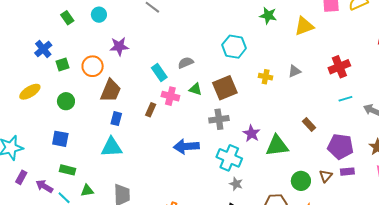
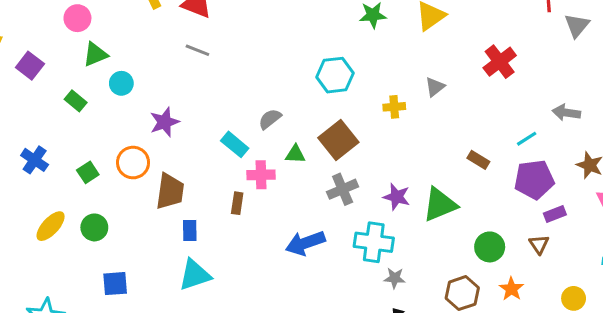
blue cross: (43, 49) -> (35, 160), moved
cyan line: (345, 99) -> (527, 139), moved
green circle: (66, 101) -> (94, 227), moved
brown triangle: (326, 176) -> (539, 244), moved

